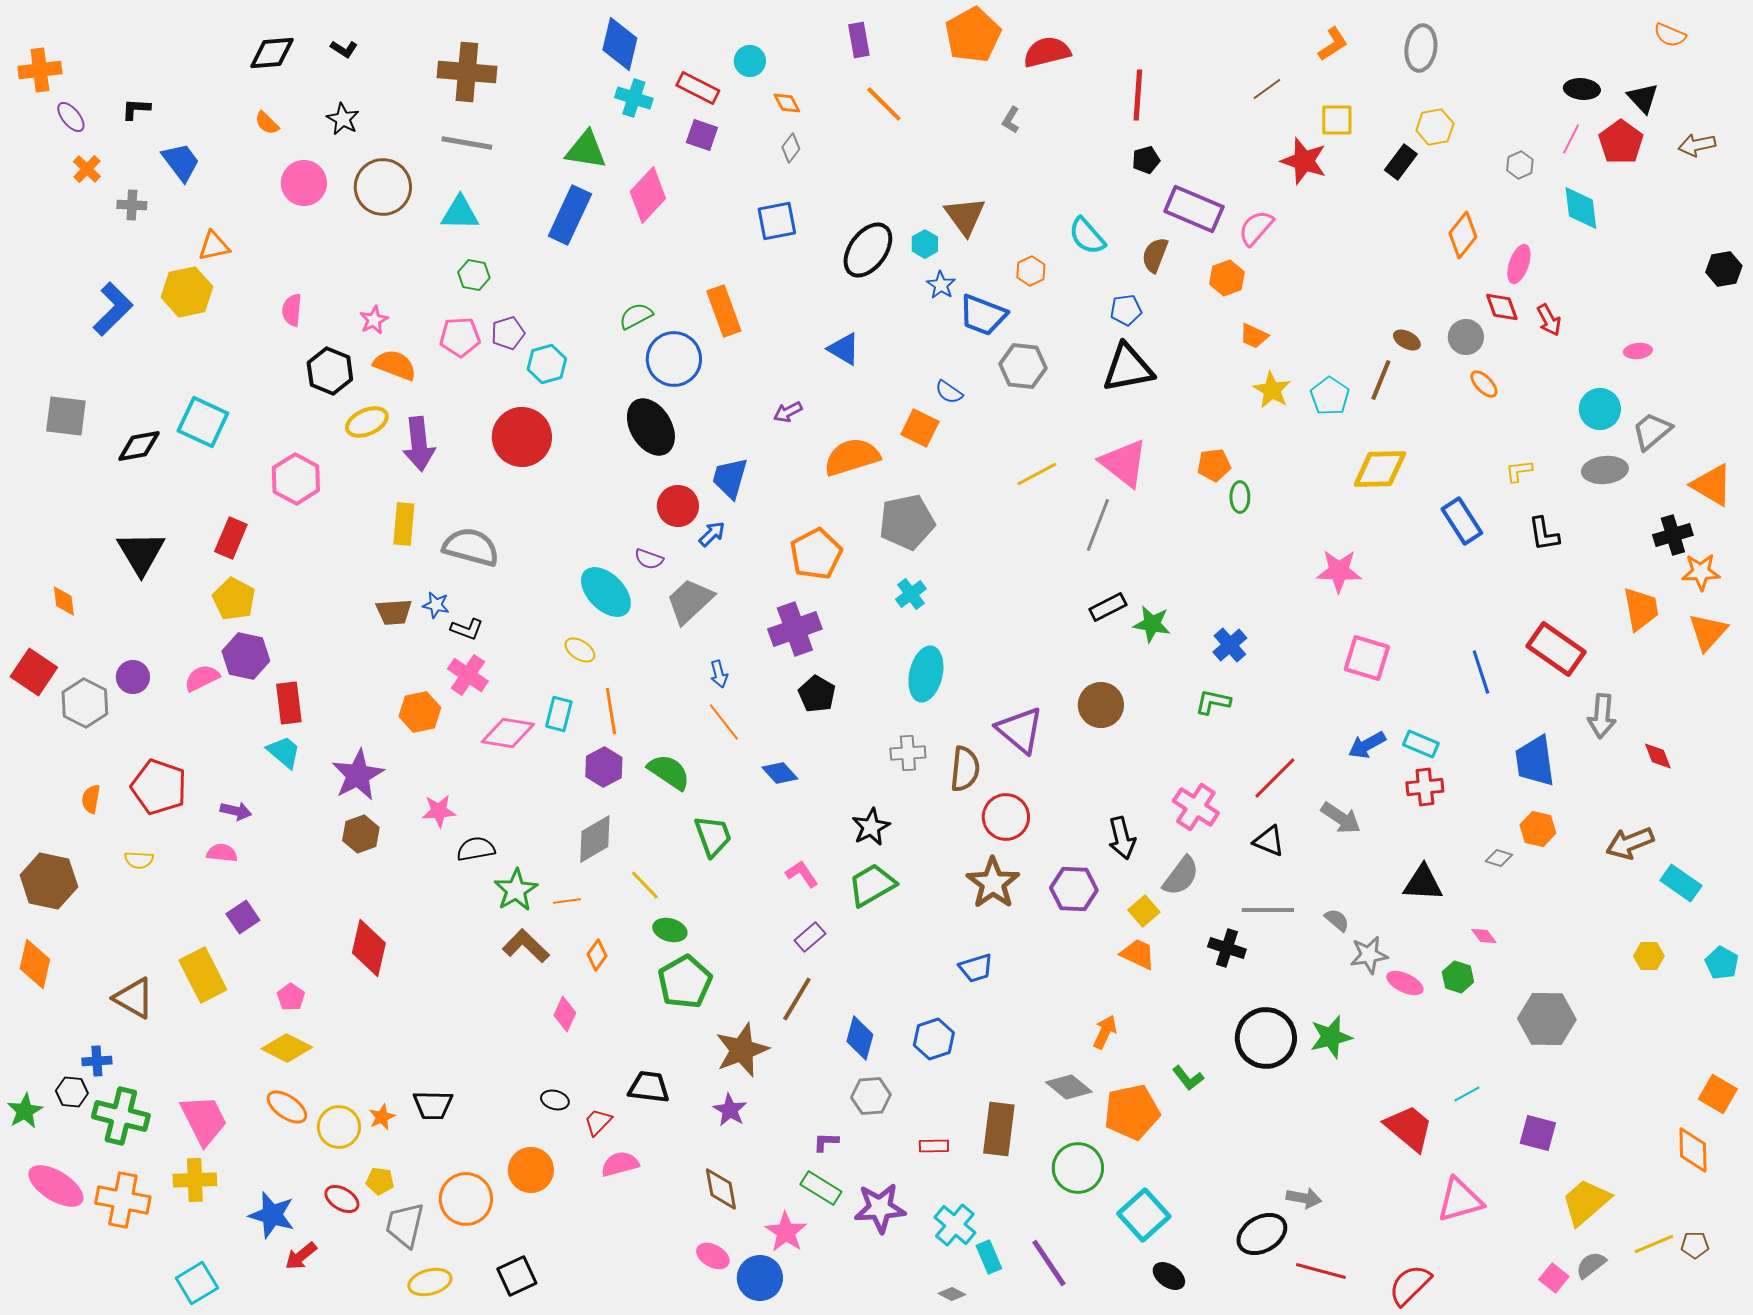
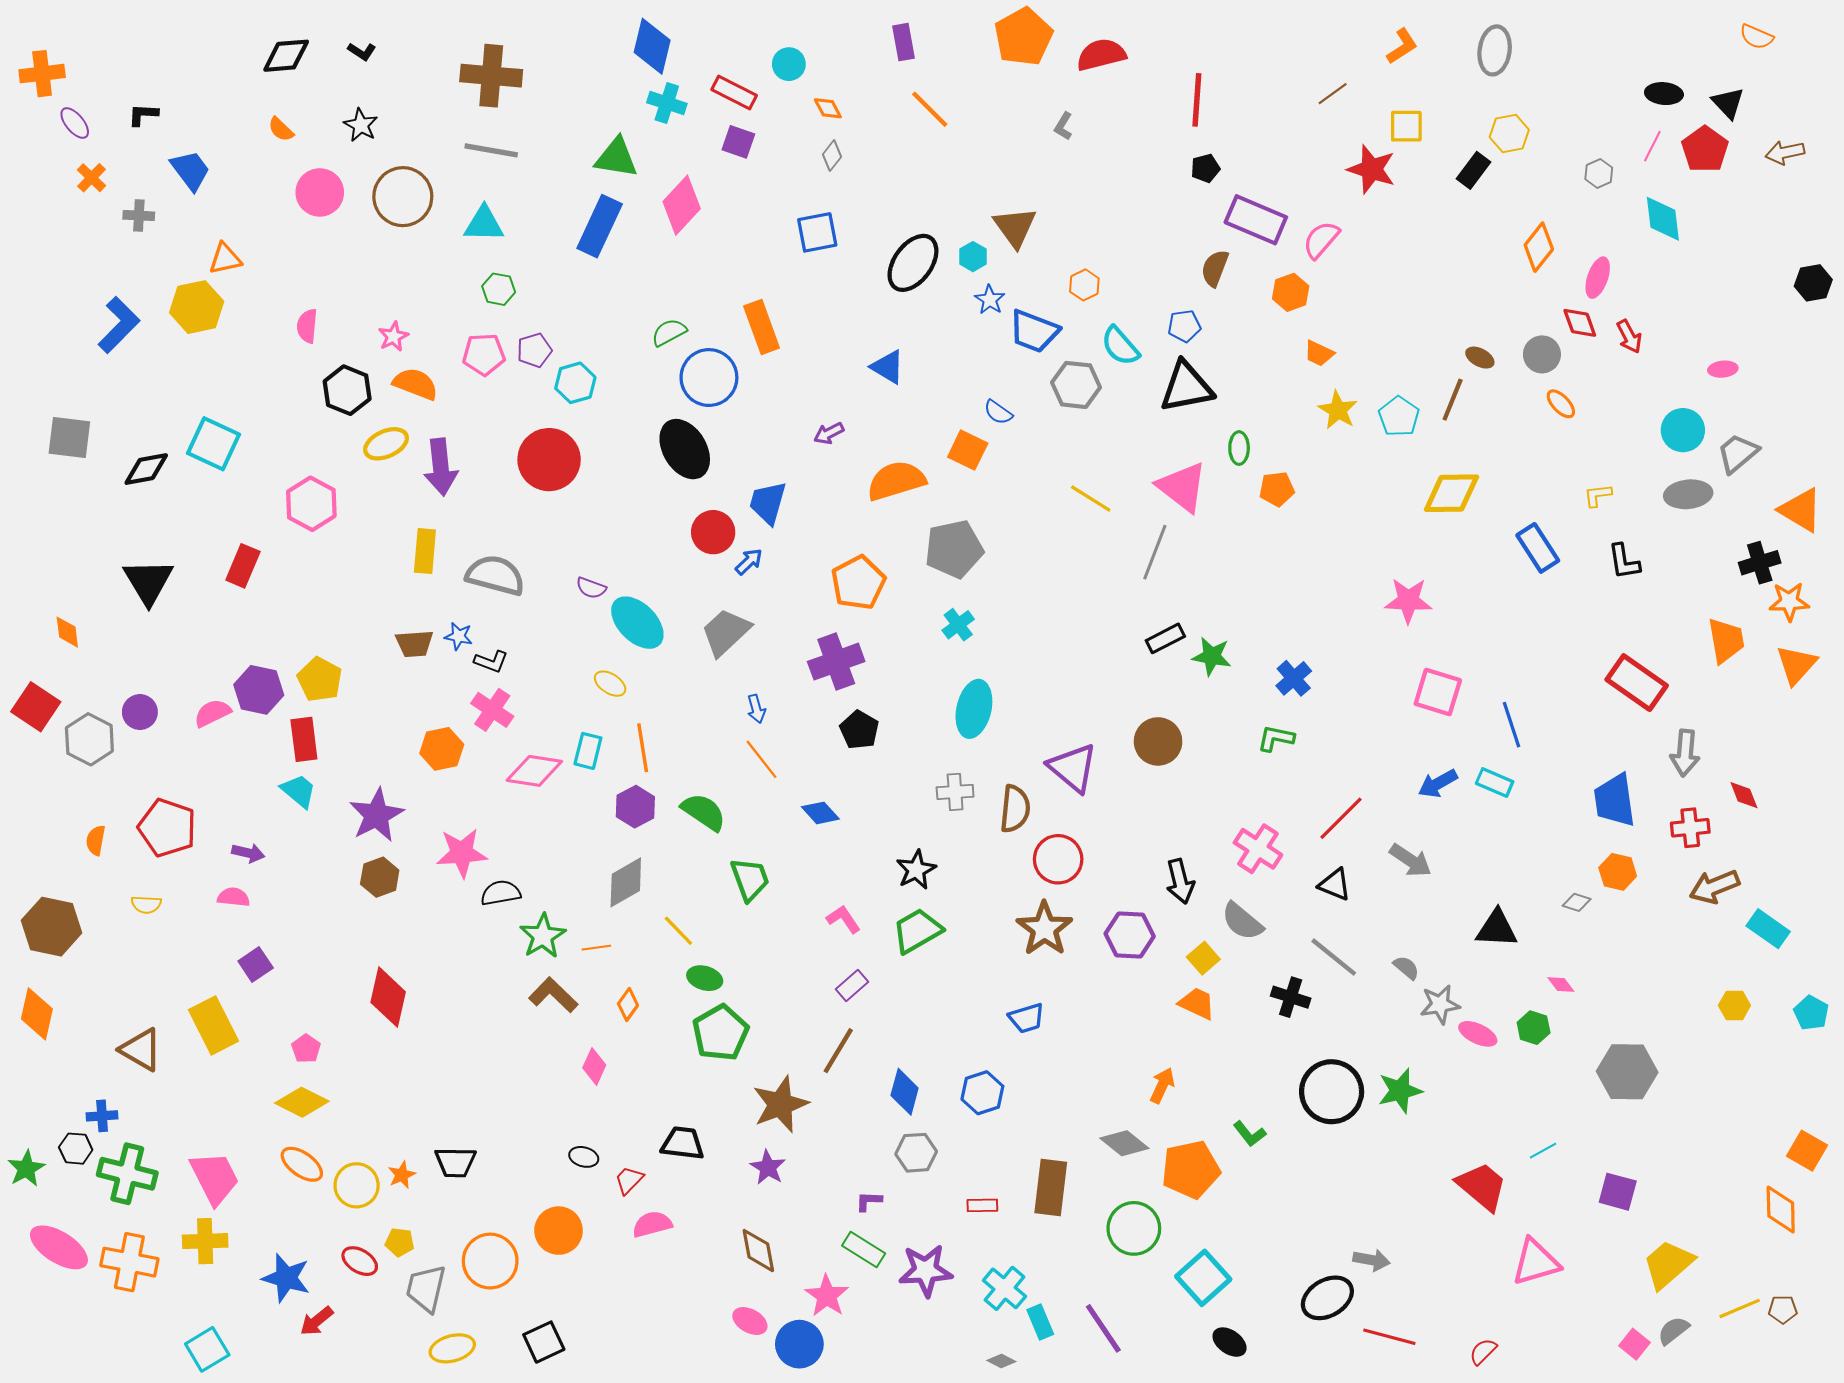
cyan semicircle: (1087, 236) -> (1120, 346), moved
yellow line: (1037, 474) -> (1091, 498), turned 60
green ellipse: (1240, 497) -> (1239, 448), moved
purple semicircle: (649, 559) -> (591, 588), moved
yellow pentagon: (234, 599) -> (320, 679), moved
blue line: (1481, 672) -> (1511, 725), moved
red cross: (1425, 787) -> (1690, 828), moved
pink star: (439, 811) -> (462, 853), size x1.4
gray semicircle: (1181, 876) -> (1242, 921), turned 93
gray line: (1268, 910) -> (1334, 957), turned 39
red semicircle: (1410, 1285) -> (1483, 1352), size x0.6

